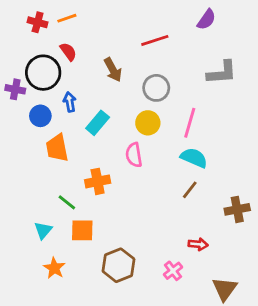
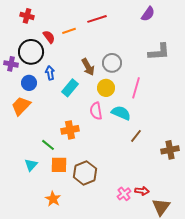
orange line: (67, 18) -> (69, 31), moved
red line: (155, 40) -> (97, 19), moved
brown arrow: (113, 70) -> (88, 67), moved
orange trapezoid: (57, 148) -> (21, 106), moved, turned 55
cyan semicircle: (194, 158) -> (121, 113), moved
red arrow: (198, 244) -> (142, 191), moved
brown hexagon: (119, 265) -> (85, 173), moved
orange star: (54, 268) -> (53, 199), moved

